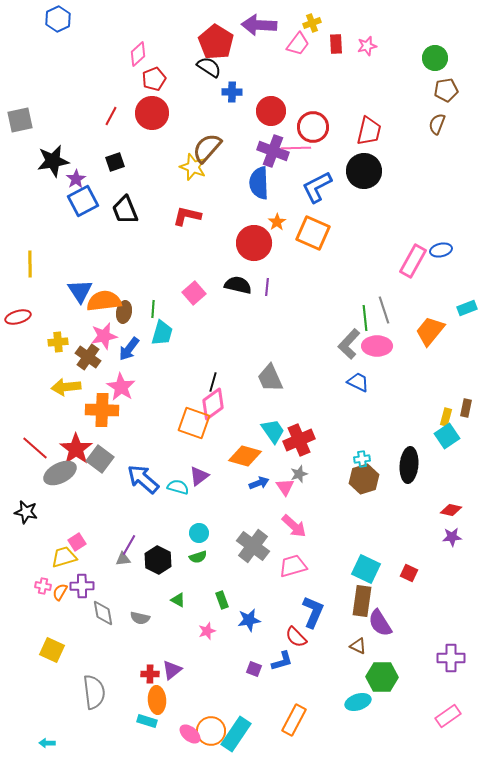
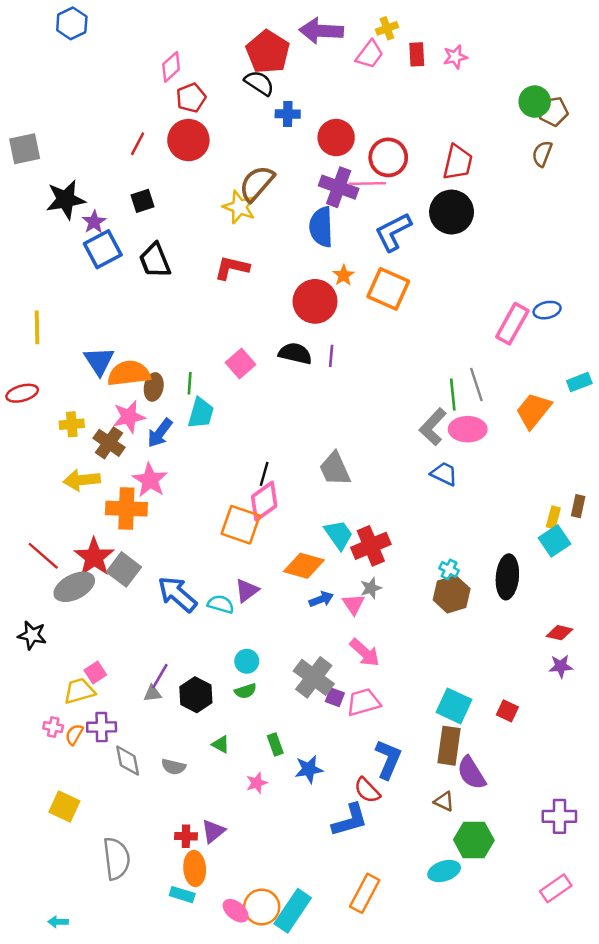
green circle: (435, 58) -> (535, 102), moved
cyan cross: (362, 459) -> (449, 569), turned 35
blue L-shape: (282, 661) -> (350, 820), size x1.4
purple square: (254, 669) -> (335, 697), moved

